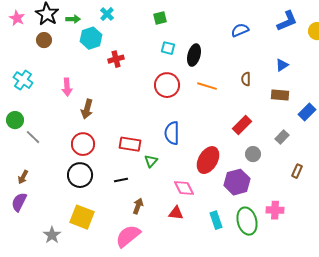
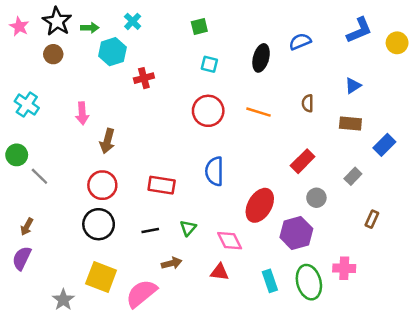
black ellipse: (194, 55) -> (261, 58), moved
green triangle: (151, 161) -> (188, 228), moved
brown arrow: (138, 206) -> (172, 263), turned 56
pink semicircle: (128, 236) -> (141, 293), moved

